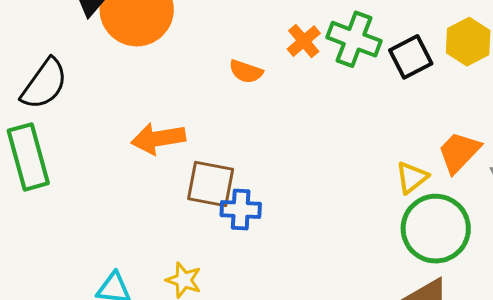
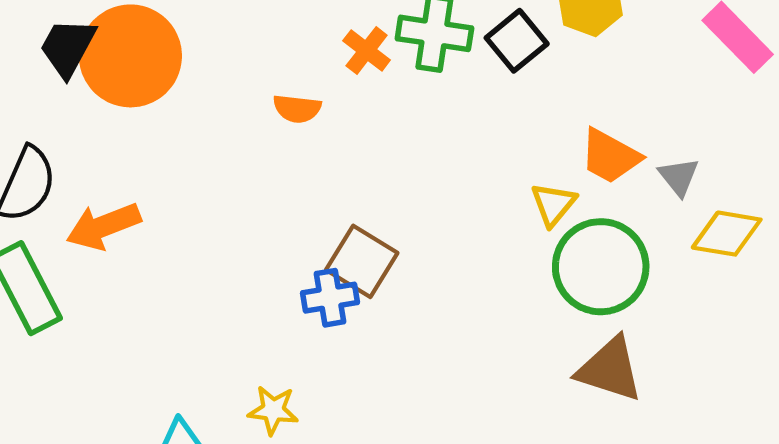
orange arrow: (158, 139) -> (104, 226), moved
orange trapezoid: (459, 152) -> (610, 156), turned -93
brown square: (211, 184) -> (362, 261), moved, turned 33

